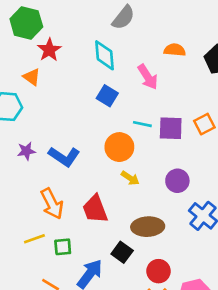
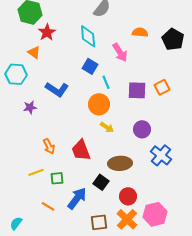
cyan line: (142, 124) -> (106, 82), moved, turned 56
blue L-shape: (64, 156) -> (57, 89), moved
orange arrow: (52, 204) -> (49, 146), size x0.7

